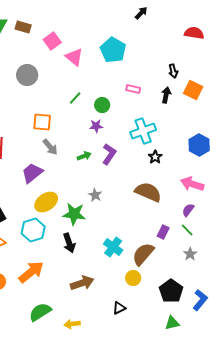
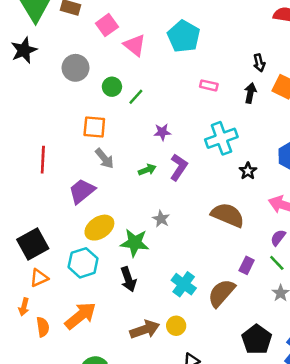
green circle: (102, 105) -> (112, 87), moved
black star: (155, 157) -> (248, 171), moved
yellow circle: (133, 278) -> (176, 326), moved

